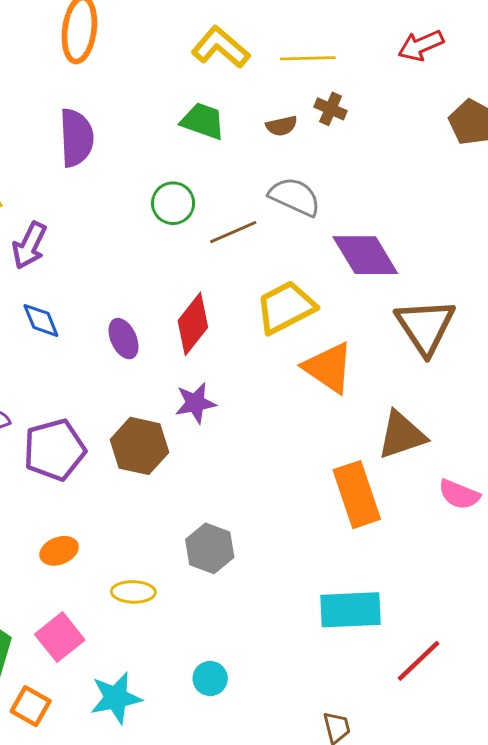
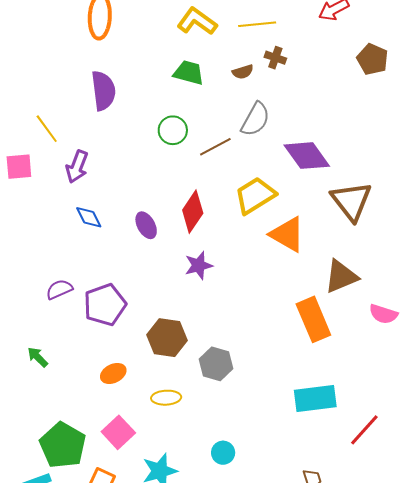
gray semicircle: (295, 197) -> (255, 119), turned 99
brown hexagon: (139, 446) -> (167, 338), moved

